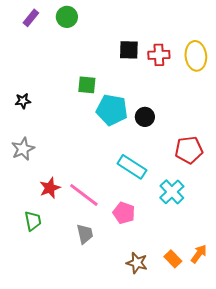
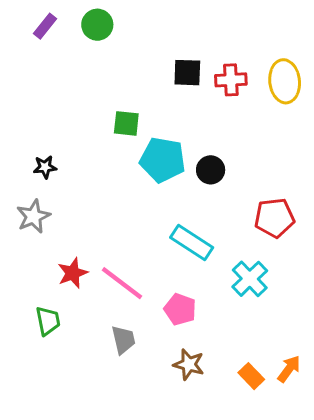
black star: (23, 101) -> (45, 167), moved
brown star: (137, 263) -> (189, 364), moved

